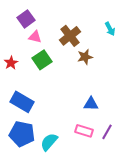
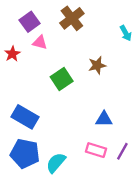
brown cross: (70, 36) -> (72, 18), moved
green square: (42, 60) -> (62, 79), moved
red star: (11, 63) -> (12, 54), moved

